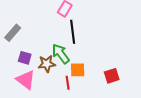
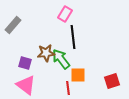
gray rectangle: (13, 33) -> (13, 25), moved
brown star: (47, 64) -> (46, 53), moved

